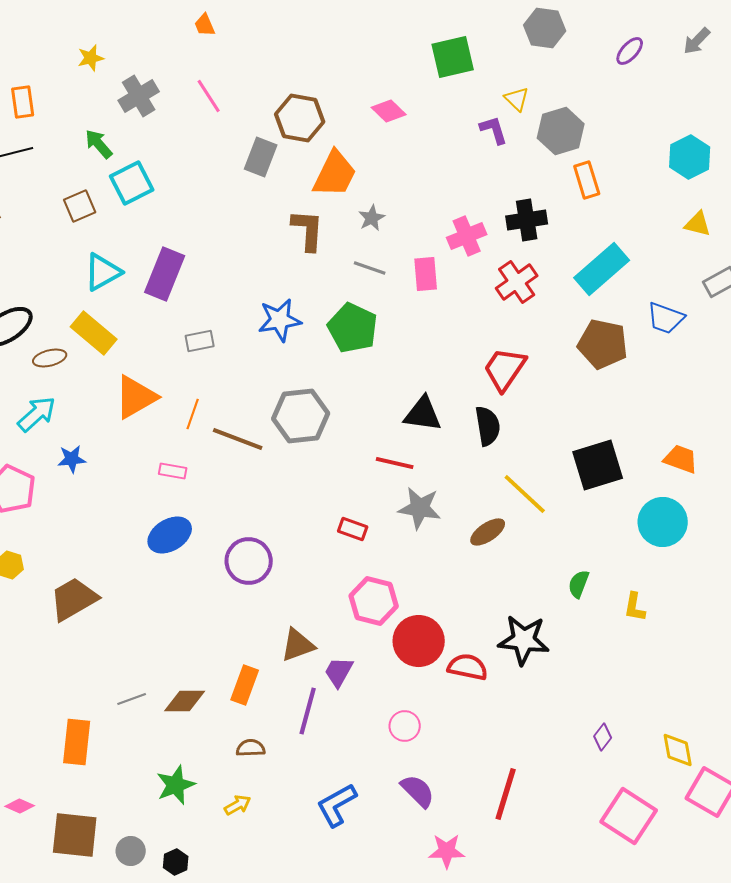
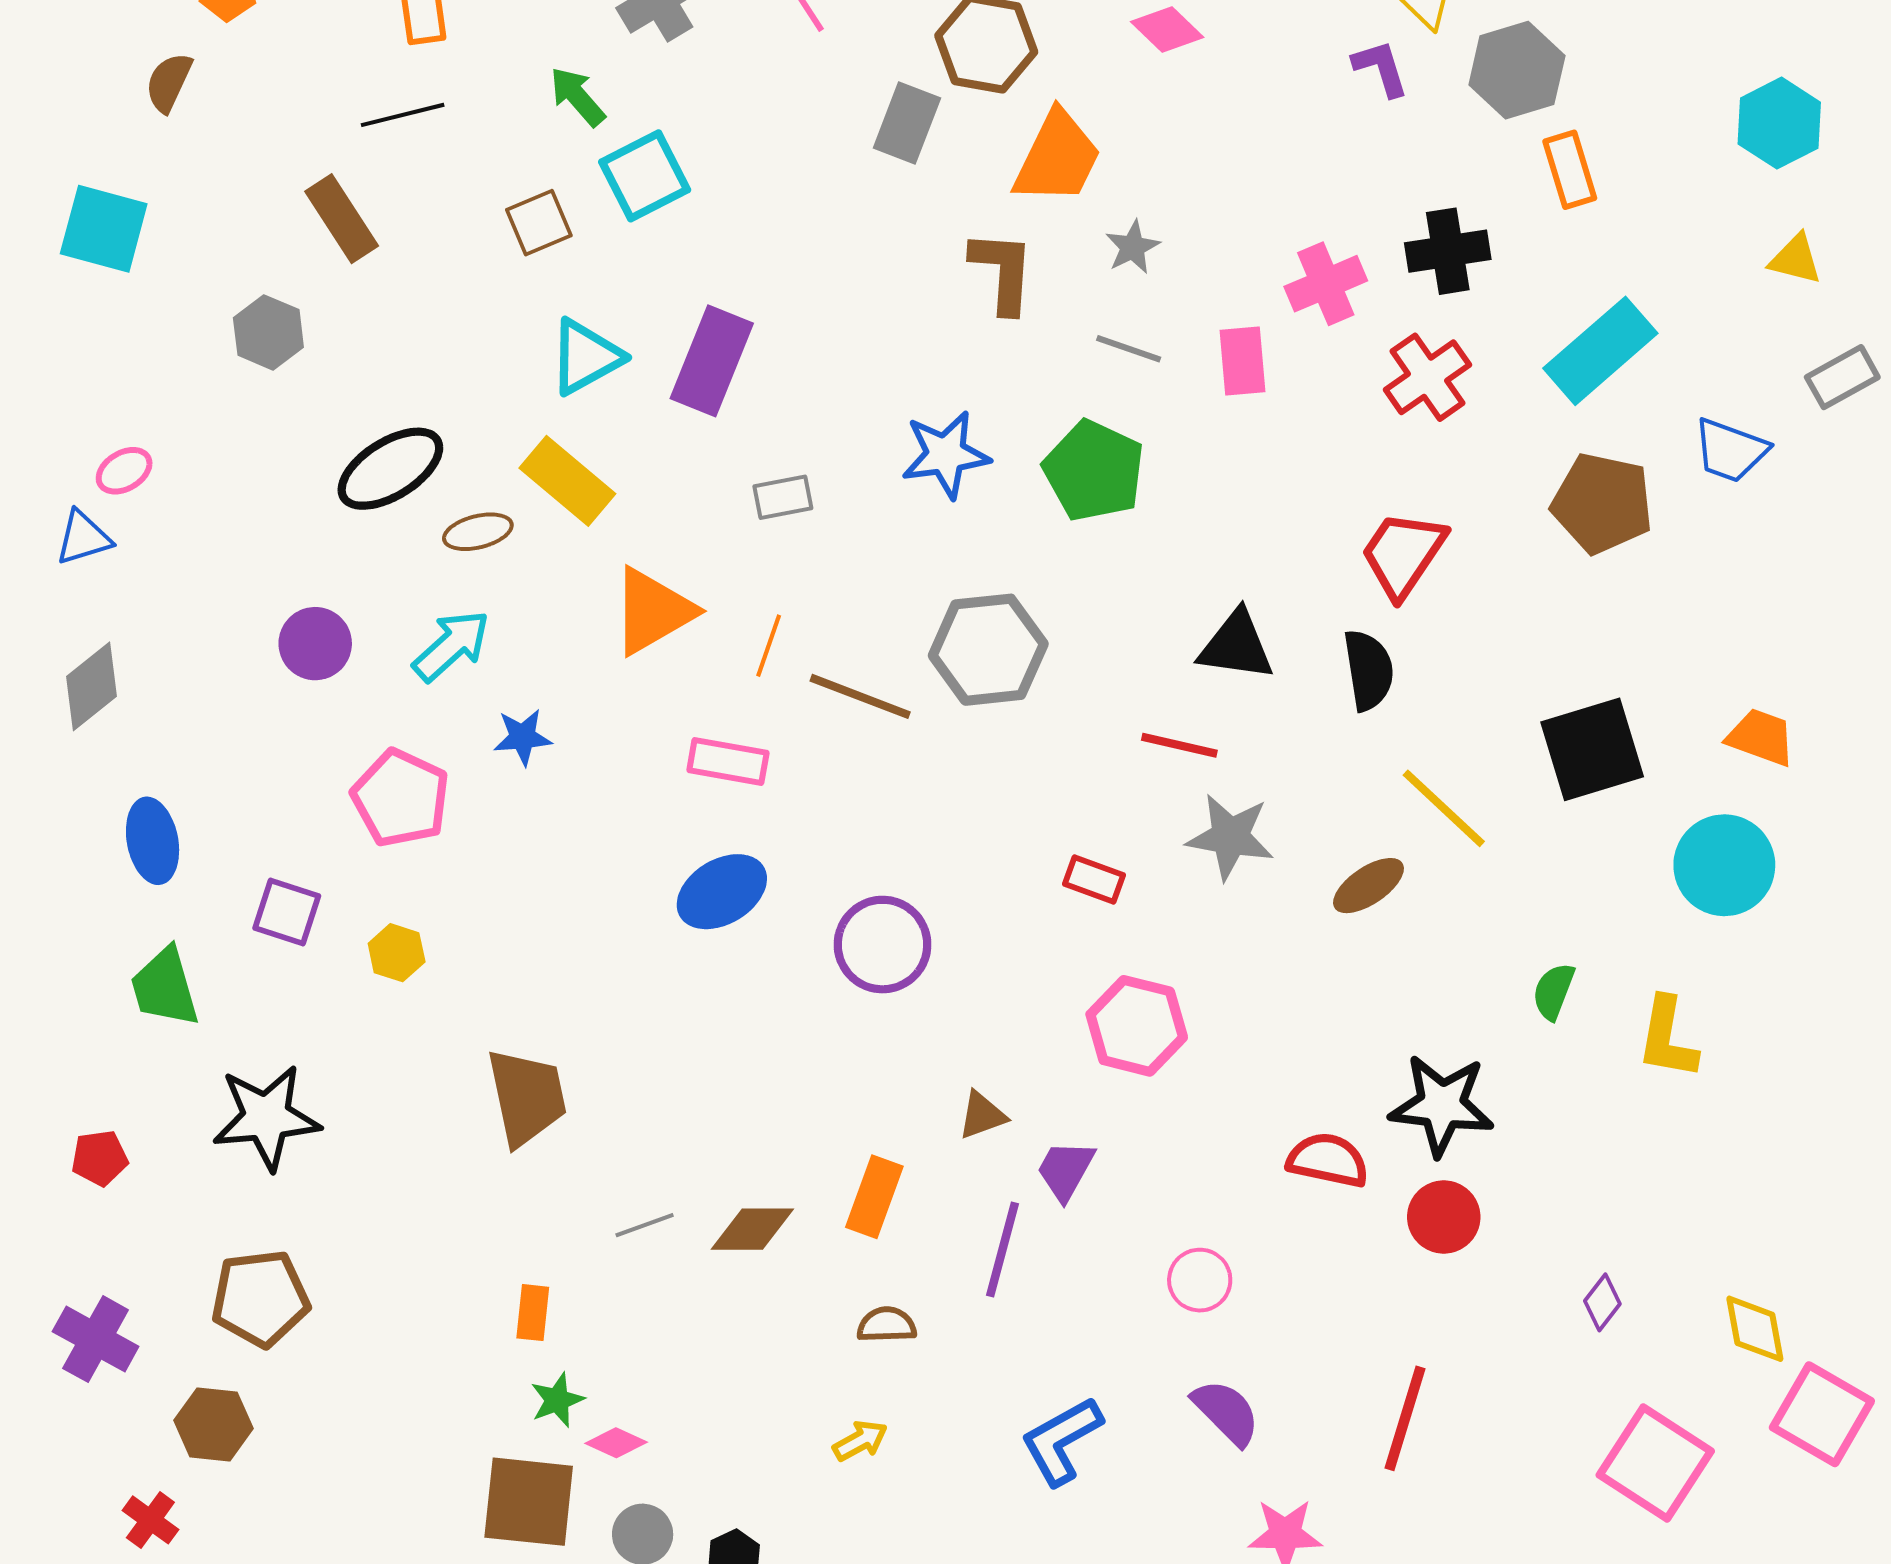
pink rectangle: (173, 471) -> (728, 762), size x1.4
brown trapezoid: (74, 599) -> (527, 1097), moved, turned 108
yellow L-shape: (635, 607) -> (1667, 1038), size x1.4
red circle: (419, 641) -> (1444, 1217), moved, size x0.7
brown triangle: (298, 645) -> (982, 1115), size x0.7
orange rectangle: (77, 742) -> (533, 1313), size x0.6
green star: (176, 785) -> (557, 1400), moved, size x0.7
pink diamond: (20, 806) -> (616, 1443), moved

